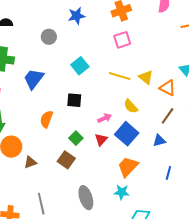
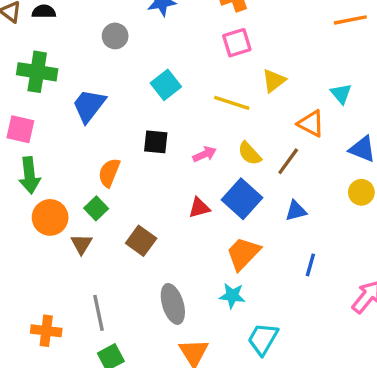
yellow triangle: (146, 77) -> (274, 81), moved, turned 42
brown line: (168, 116) -> (288, 161), moved
pink arrow: (105, 118) -> (205, 154), moved
green square: (76, 138) -> (96, 208), moved
red triangle: (101, 139) -> (199, 208), turned 32
brown triangle: (30, 162) -> (81, 244), turned -40

